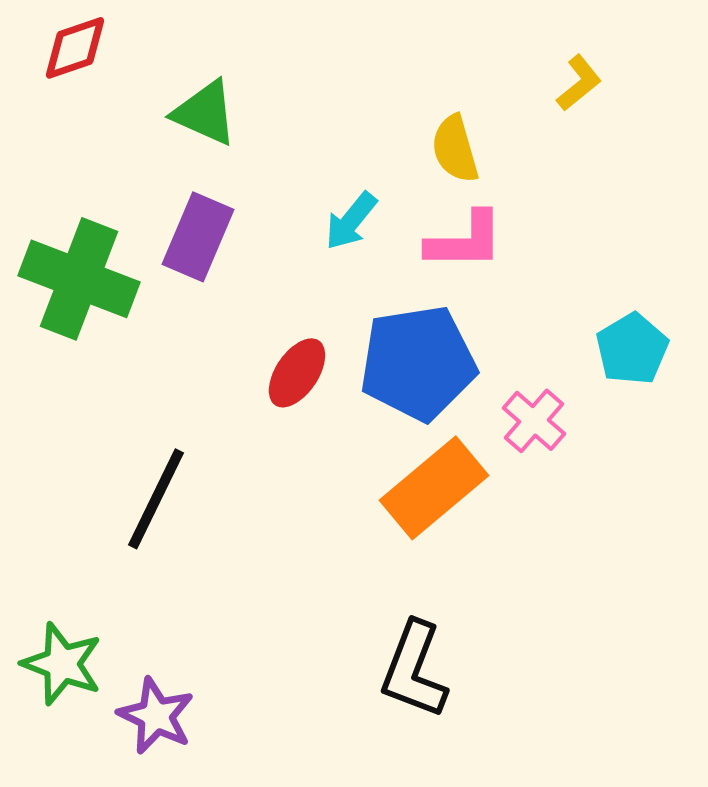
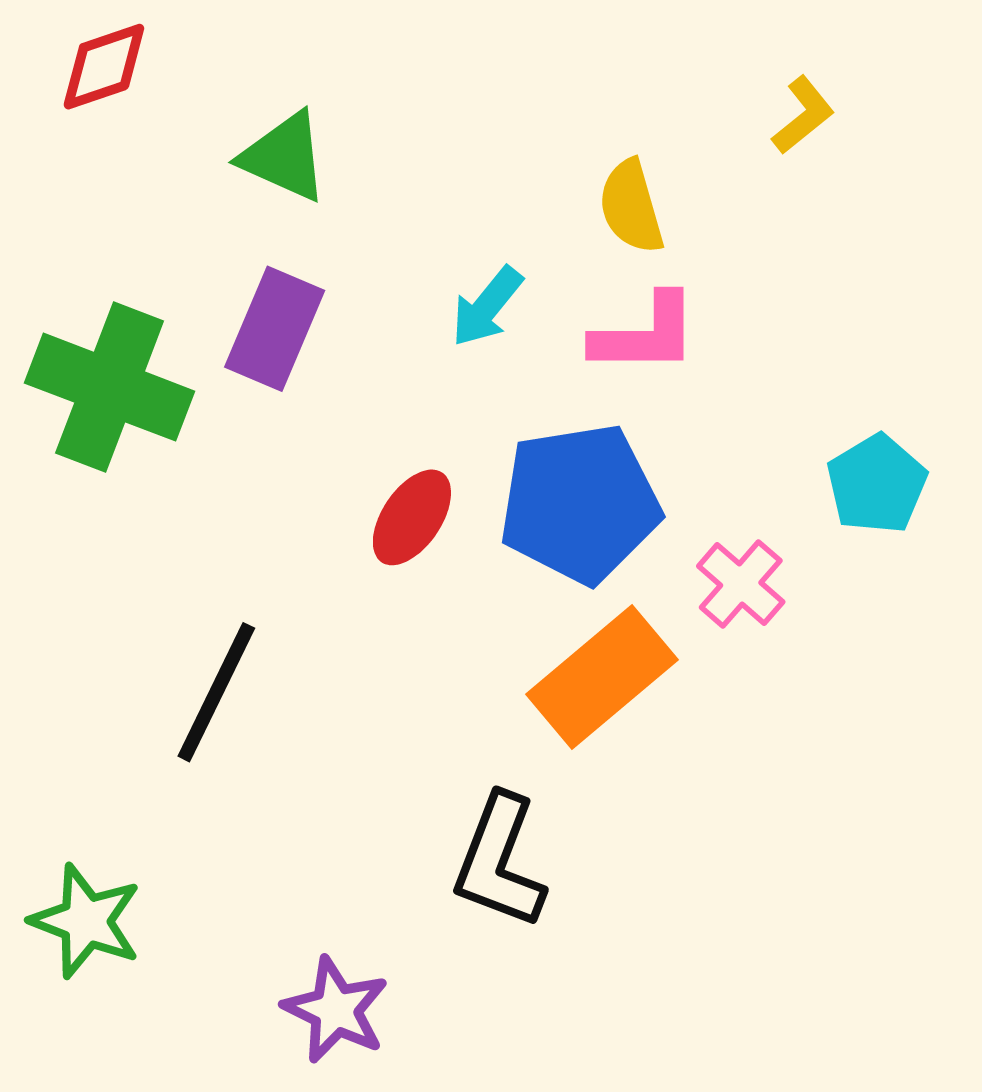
black L-shape: (414, 670) -> (499, 861), moved
purple star: (156, 716) -> (336, 1010), moved

